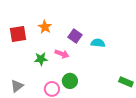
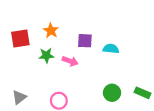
purple square: (75, 36) -> (85, 41), turned -32
green star: (41, 59) -> (46, 55), moved
green circle: (70, 81) -> (112, 93), moved

